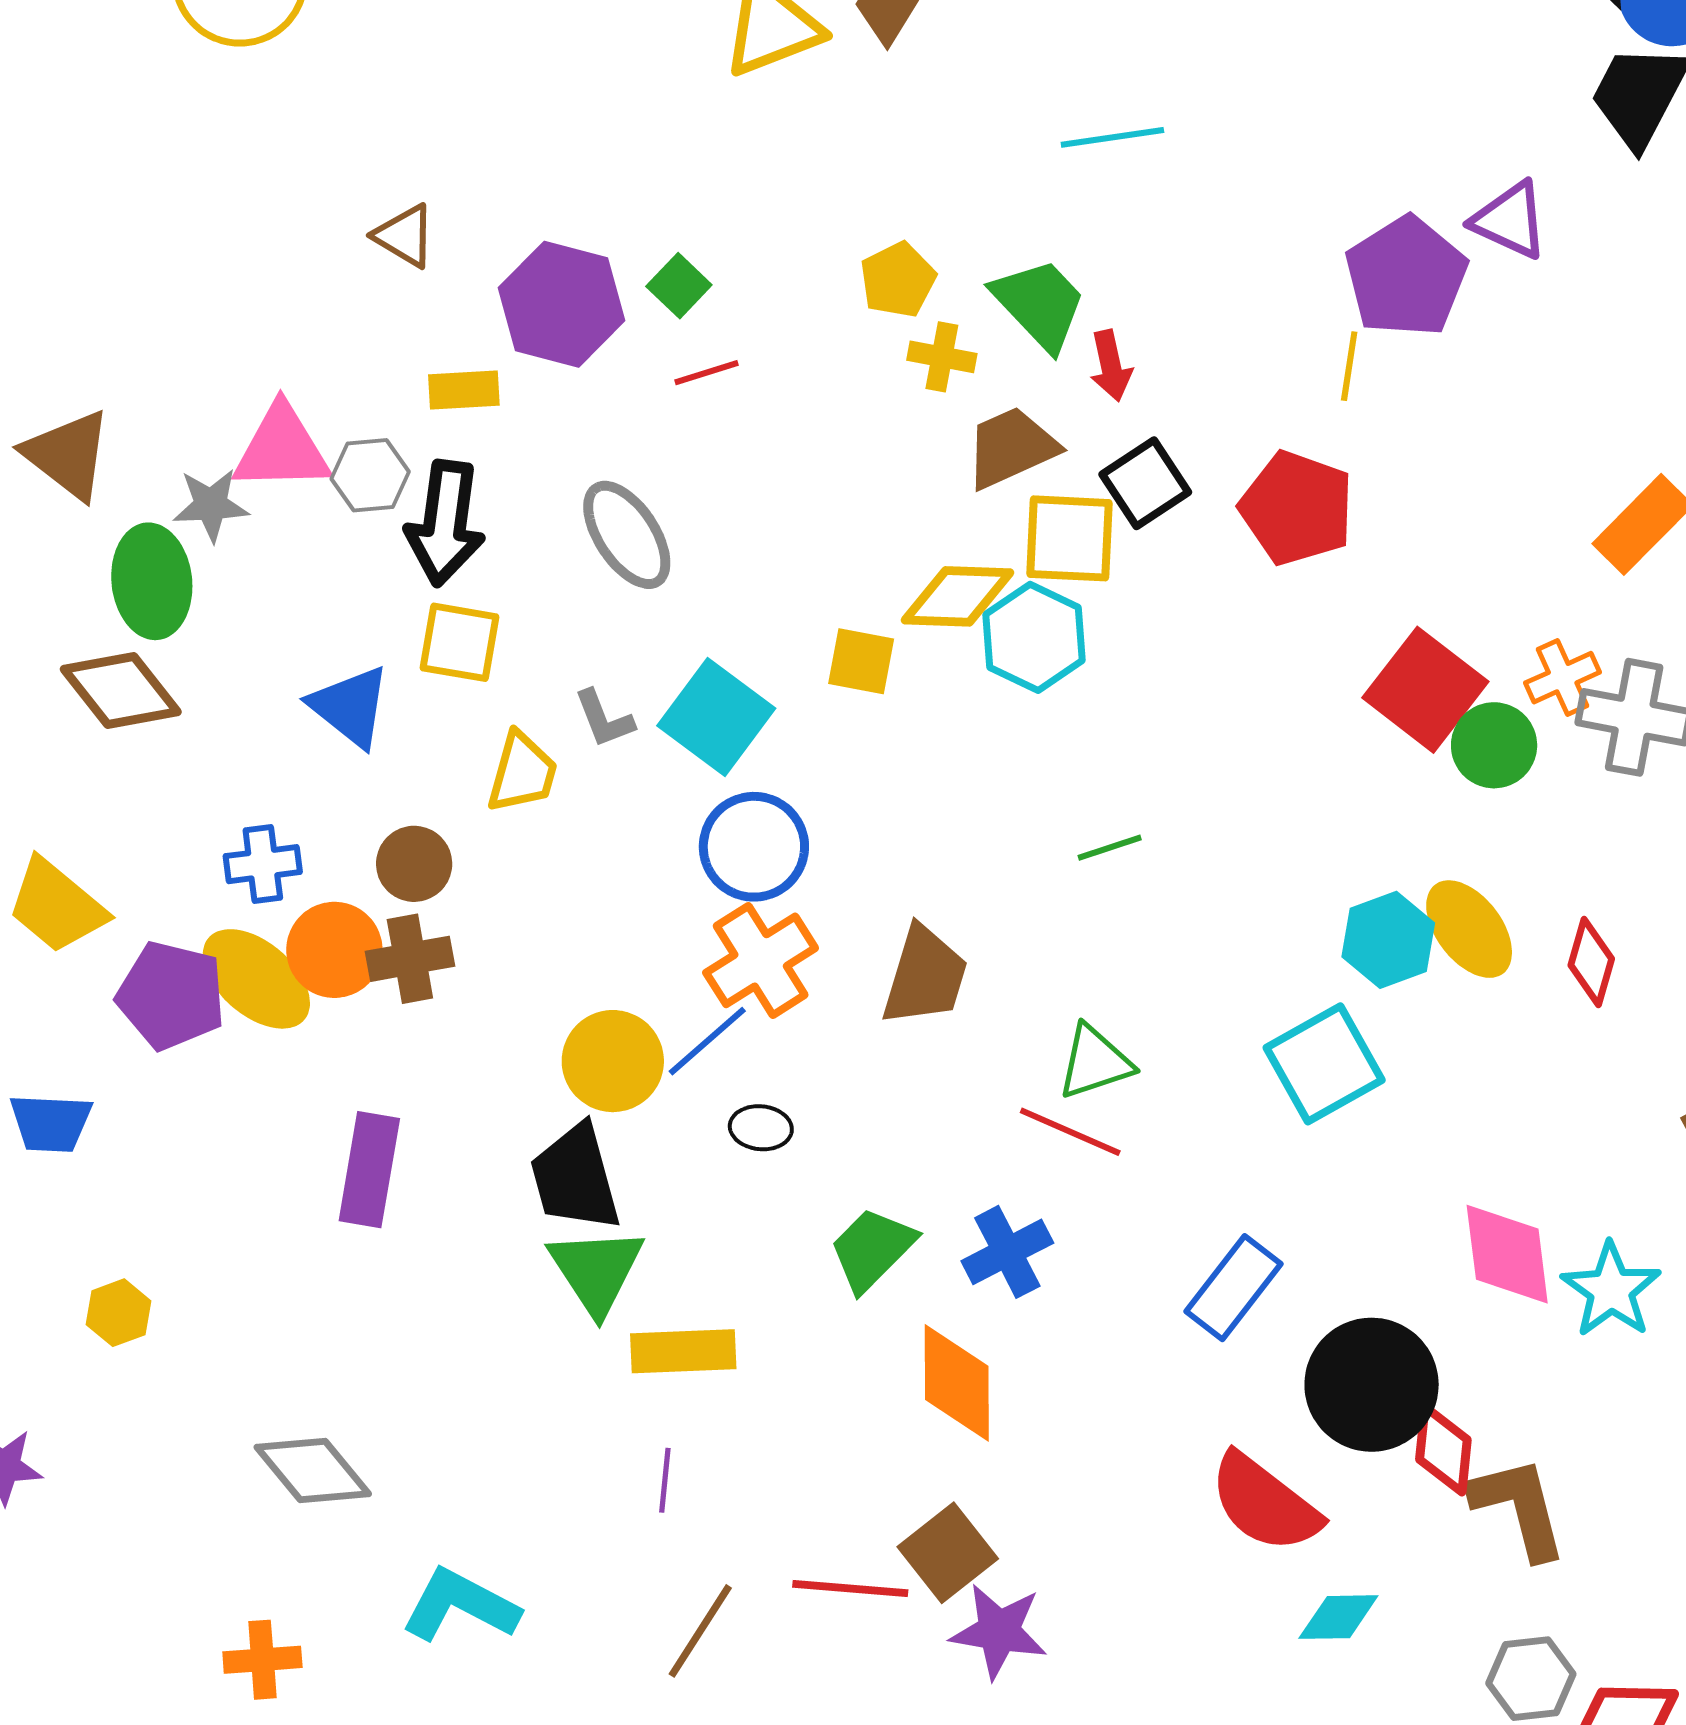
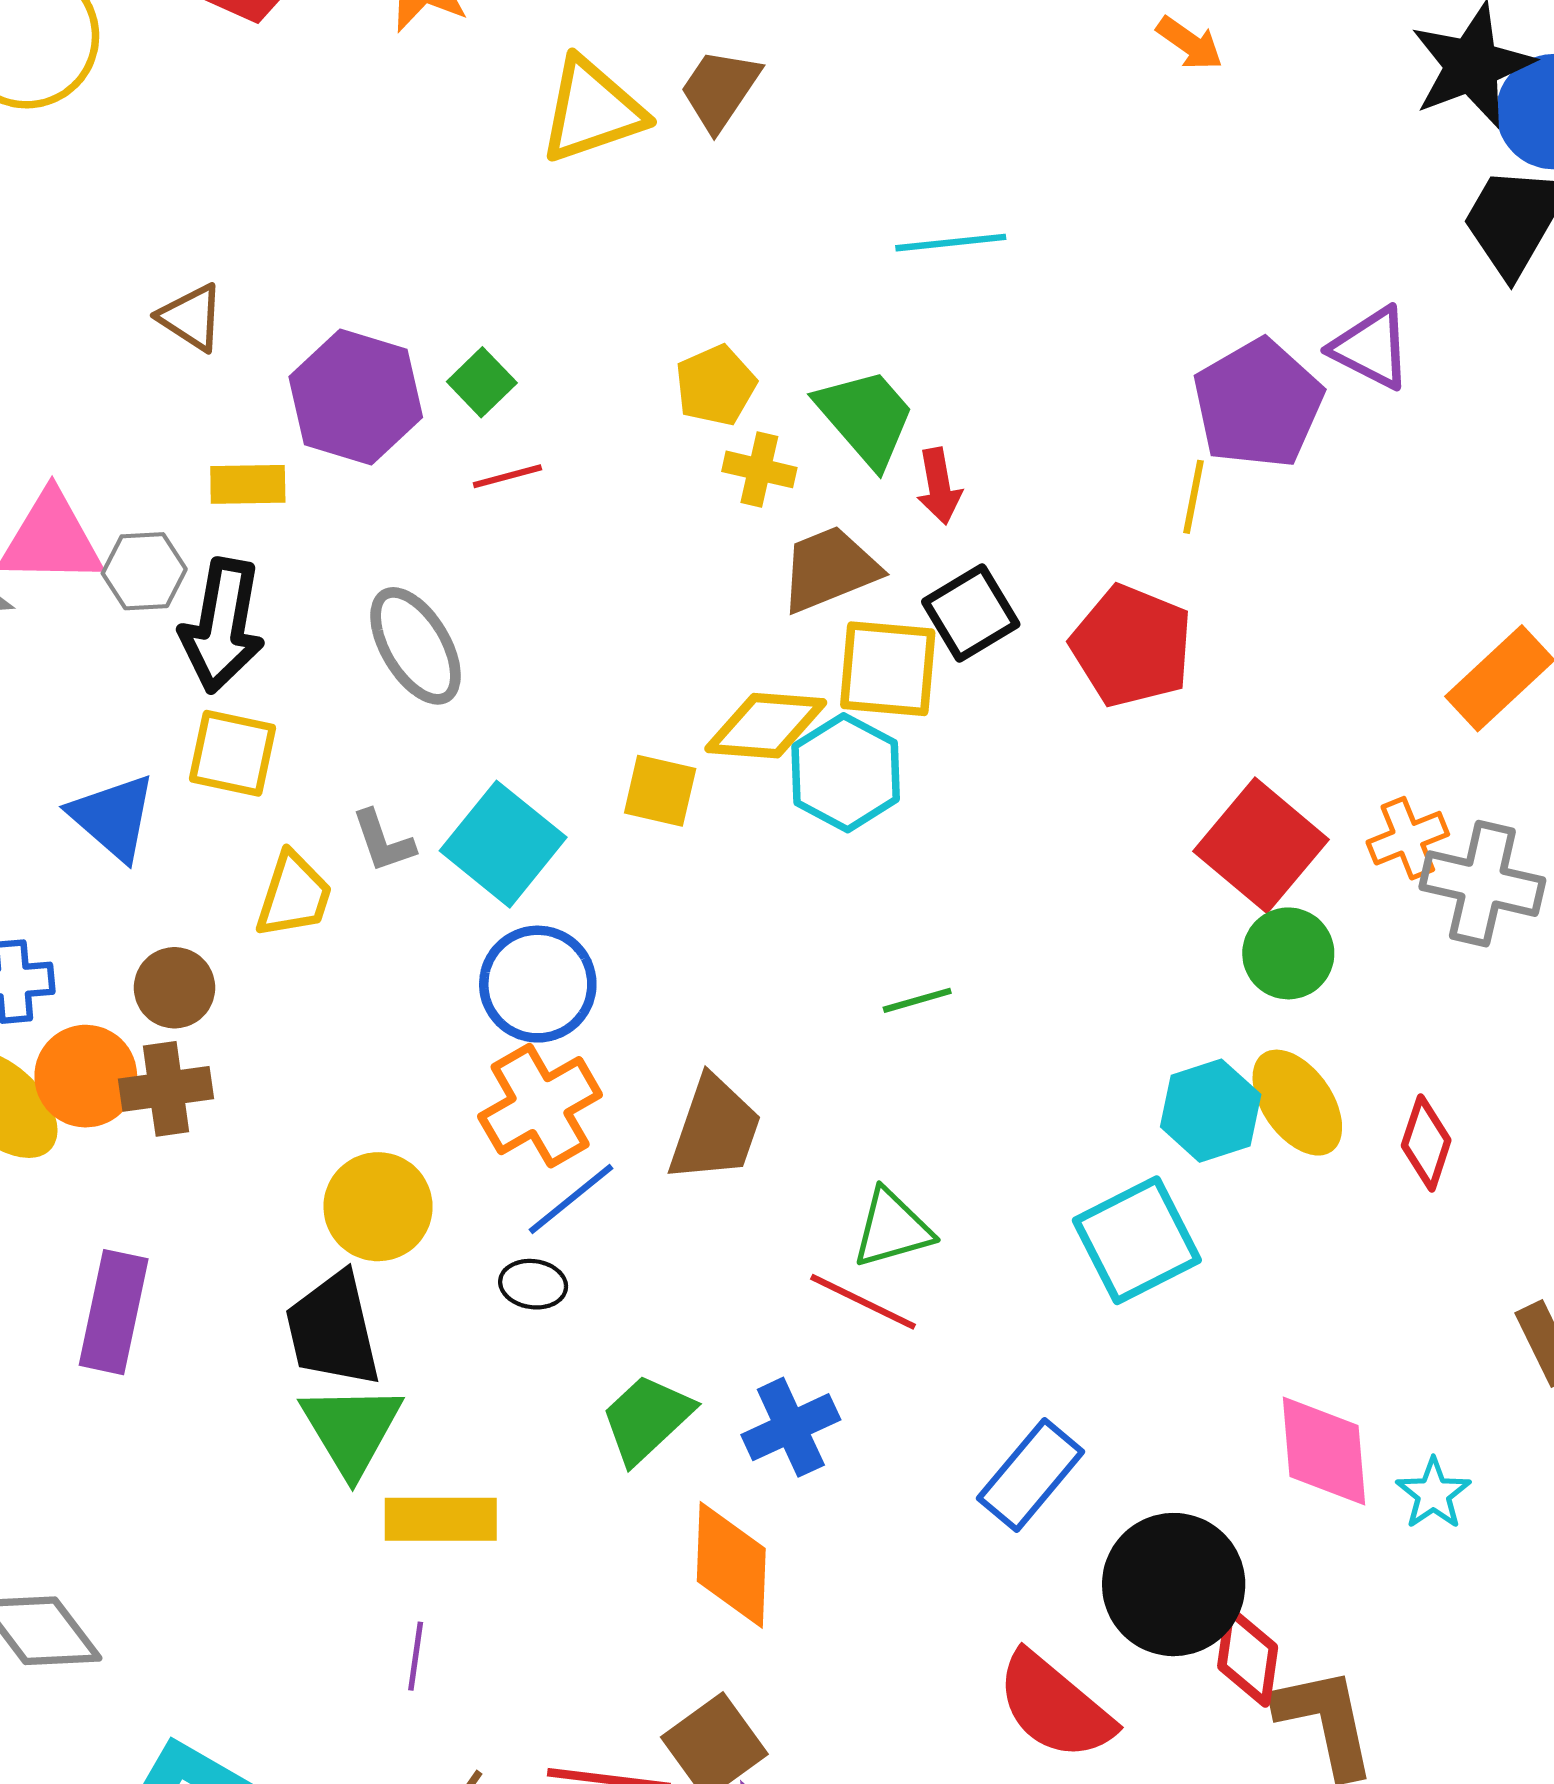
green circle: (1494, 745) -> (1288, 953), moved
blue line: (707, 1041) -> (571, 1199), moved
cyan star: (1611, 1290) -> (1433, 1494), size x0.7

